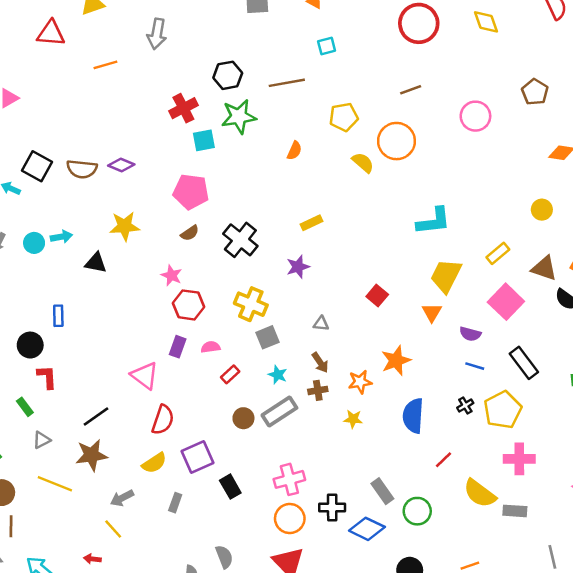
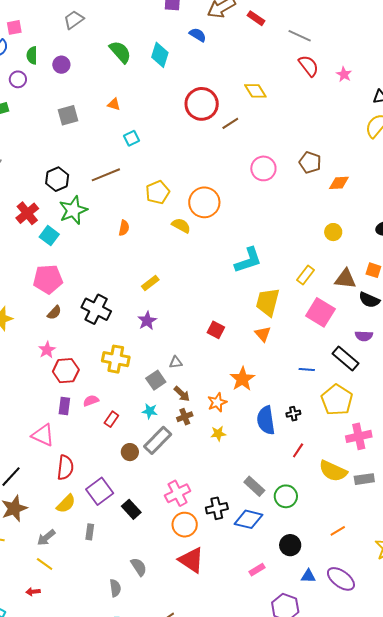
brown line: (411, 90) -> (230, 123), moved
brown pentagon: (535, 92) -> (310, 162), moved
cyan square: (204, 140) -> (49, 236), turned -30
pink star: (172, 275) -> (47, 350), turned 30
purple semicircle: (470, 334) -> (364, 336), moved
gray square: (267, 337) -> (156, 380), moved
black cross: (465, 405) -> (293, 414), moved, turned 32

